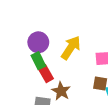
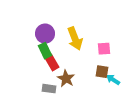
yellow arrow: (71, 48) -> (75, 39), turned 125

